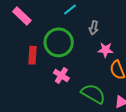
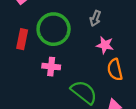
pink cross: (61, 75) -> (51, 67), turned -35

